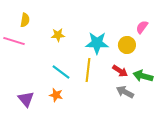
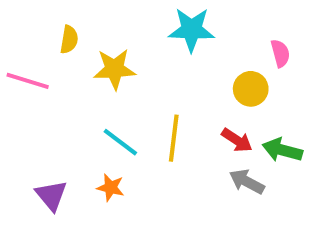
yellow semicircle: (25, 20) -> (69, 39), moved
pink semicircle: (142, 27) -> (280, 53), turned 128
yellow star: (58, 35) -> (114, 69), size x1.5
cyan star: (97, 43) -> (191, 30), moved

